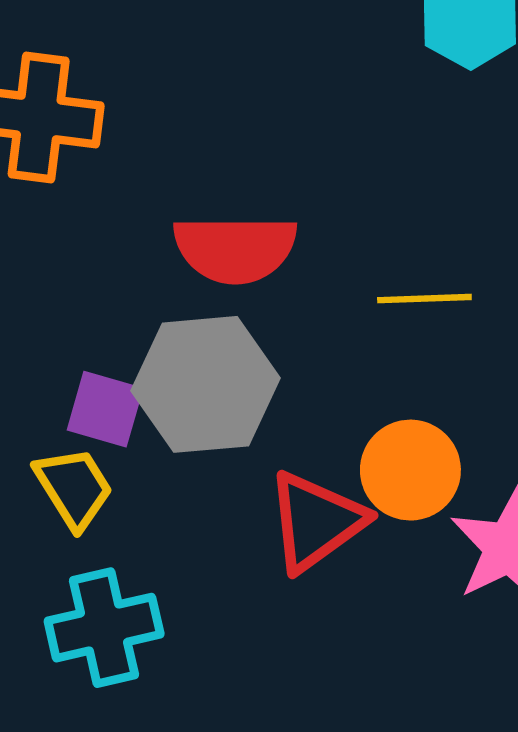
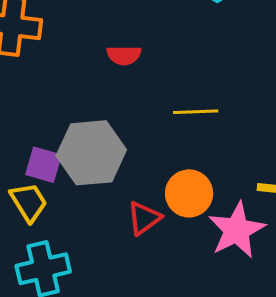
red semicircle: (235, 249) -> (124, 55), moved, size x0.6
red triangle: (316, 521) -> (144, 218), size x0.7

